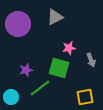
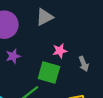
purple star: (26, 70) -> (13, 56), moved

